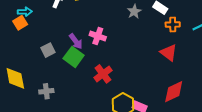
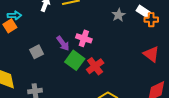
orange cross: (173, 25) -> (151, 20), moved
green square: (74, 57) -> (75, 60), moved
red cross: (103, 74) -> (95, 66), moved

